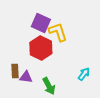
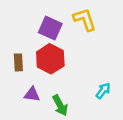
yellow L-shape: (58, 32) -> (85, 20), moved
brown rectangle: (15, 71) -> (18, 62), moved

